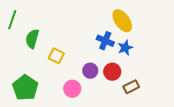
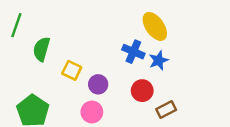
purple circle: (90, 71) -> (98, 84), moved

